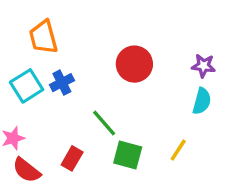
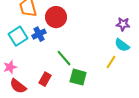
red circle: (134, 64) -> (56, 17), moved
cyan semicircle: (202, 101) -> (122, 45), turned 112
yellow line: (178, 150) -> (111, 62), moved

